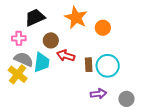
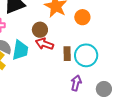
brown circle: (51, 40) -> (40, 30), moved
purple arrow: (99, 94) -> (76, 83), turned -70

